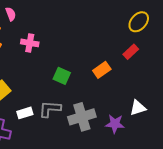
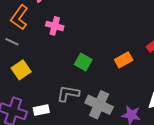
white rectangle: (25, 113) -> (41, 110), moved
gray cross: (82, 117) -> (99, 105), turned 36

